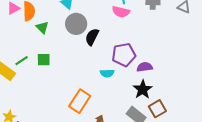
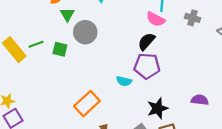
gray circle: (76, 24) -> (85, 32), moved
black semicircle: (92, 37) -> (146, 41), moved
purple semicircle: (145, 67) -> (200, 100), moved

